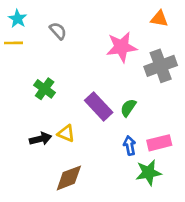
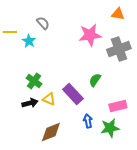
cyan star: (18, 19) -> (29, 41), moved
green cross: (45, 89) -> (34, 81), moved
purple rectangle: (99, 106) -> (73, 94), moved
blue arrow: (130, 146) -> (88, 121), moved

